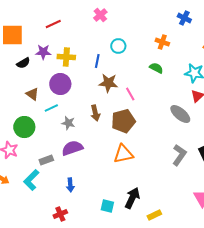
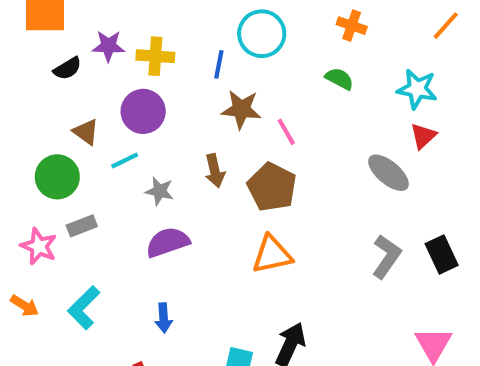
cyan circle: (118, 46) -> (262, 34), size x1.5
brown pentagon: (123, 121) -> (272, 187), turned -30
green circle: (24, 127) -> (57, 177), moved
gray rectangle: (46, 160) -> (82, 226), moved

